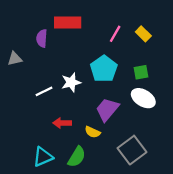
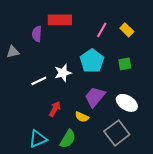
white ellipse: (143, 98) -> (127, 103), moved
red arrow: (62, 123) -> (55, 109), turned 119

